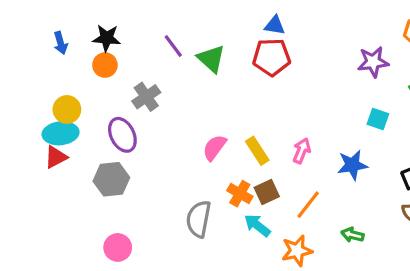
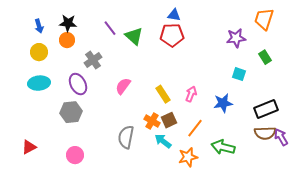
yellow circle: (67, 109) -> (39, 52), moved
pink semicircle: (214, 148) -> (123, 86), moved
red triangle: (56, 157) -> (29, 147), moved
green arrow: (352, 235) -> (223, 147), size x1.6

